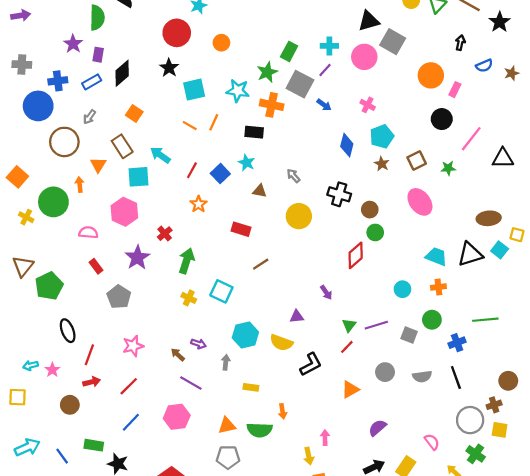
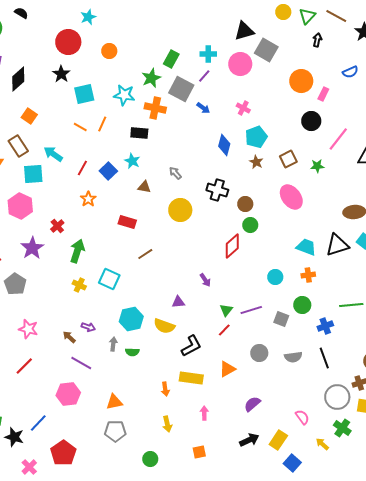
black arrow: (460, 43) -> (317, 40), moved
pink star: (133, 346) -> (28, 329), turned 30
yellow rectangle: (251, 387) -> (191, 378), moved, size x1.6
blue line: (131, 422) -> (38, 423), moved
green semicircle: (260, 430) -> (132, 352), moved, size x0.6
yellow arrow: (309, 456) -> (167, 424), moved

